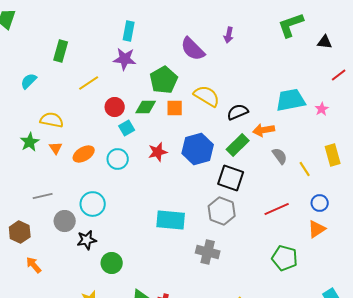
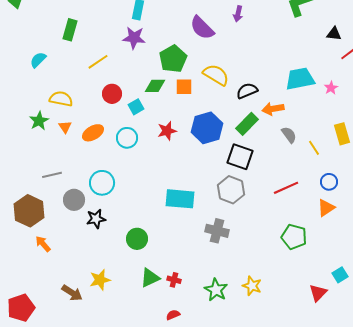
black triangle: (325, 42) -> (334, 34), moved
red circle: (115, 107) -> (112, 94), moved
brown hexagon: (20, 232) -> (29, 211), size x1.4
green circle: (112, 263) -> (137, 239), moved

